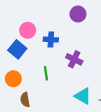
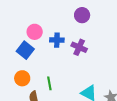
purple cross: (74, 59) -> (79, 47), moved
green line: (46, 73) -> (49, 83), moved

